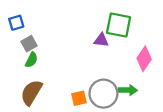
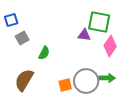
pink diamond: (144, 59) -> (110, 46), moved
green semicircle: (31, 60) -> (44, 53), moved

